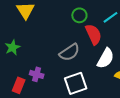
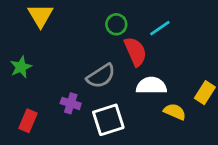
white semicircle: (106, 58) -> (151, 86), turned -120
purple cross: (37, 74) -> (71, 103), moved

